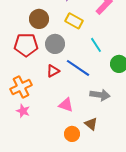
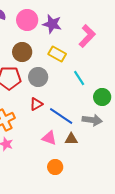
blue line: (78, 68) -> (61, 116), moved
gray arrow: (100, 95) -> (92, 120), moved
brown triangle: (91, 124) -> (71, 139), moved, turned -40

